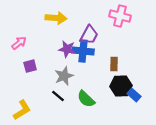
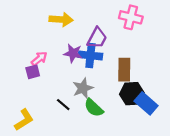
pink arrow: (19, 43) -> (39, 59), moved
brown rectangle: (114, 64) -> (124, 70), size x1.5
gray star: (64, 76) -> (83, 88), moved
blue rectangle: (134, 95) -> (146, 103), size x1.5

